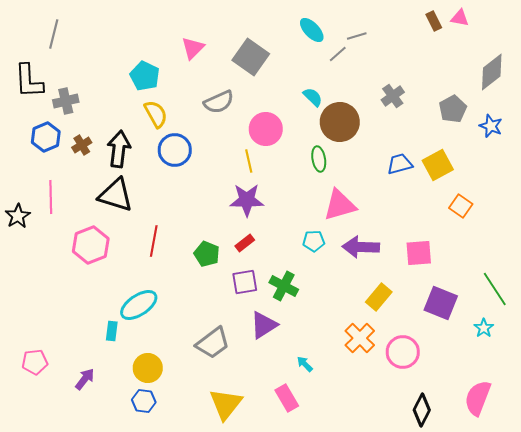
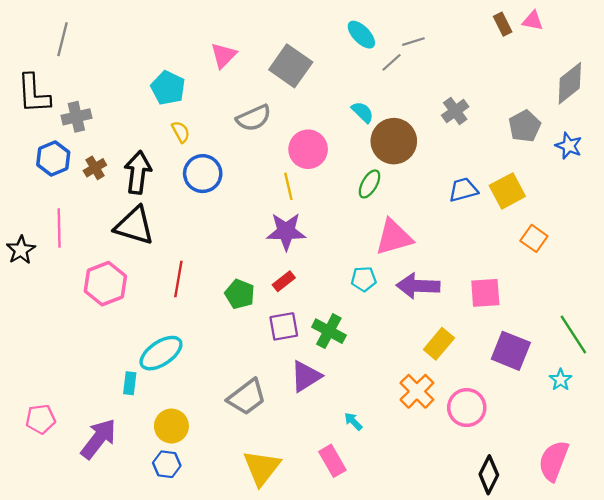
yellow semicircle: (156, 114) -> (181, 132), size x0.7
green ellipse: (319, 159) -> (369, 184), turned 40
purple arrow: (85, 379) -> (98, 439), size x1.6

